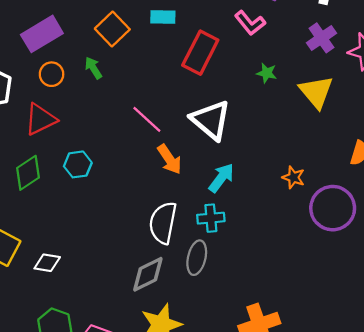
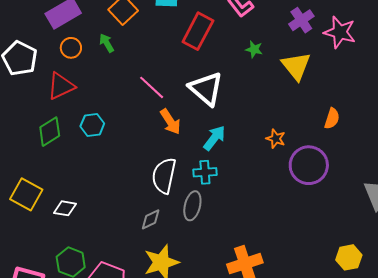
gray diamond: (148, 274) -> (151, 219), size x0.7

